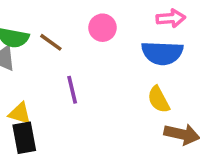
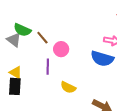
pink circle: (103, 28) -> (61, 49), moved
yellow semicircle: (159, 100) -> (68, 87), moved, turned -49

